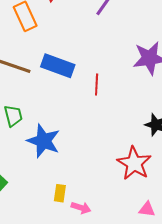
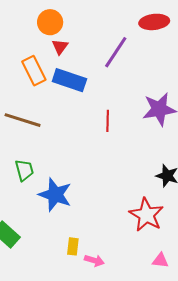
blue rectangle: (58, 66) -> (69, 80), moved
red line: (97, 85) -> (108, 121), moved

